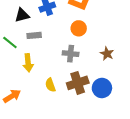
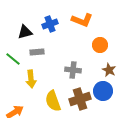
orange circle: (79, 28) -> (100, 45), moved
yellow semicircle: (50, 85) -> (53, 101), size x1.5
blue circle: (102, 88) -> (103, 91), moved

